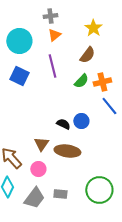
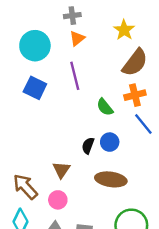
brown semicircle: (87, 55) -> (135, 63), moved, size x1.4
green semicircle: (81, 81) -> (105, 107), moved, turned 98
black semicircle: (63, 124) -> (88, 146), turned -96
brown ellipse: (67, 151) -> (111, 179), moved

